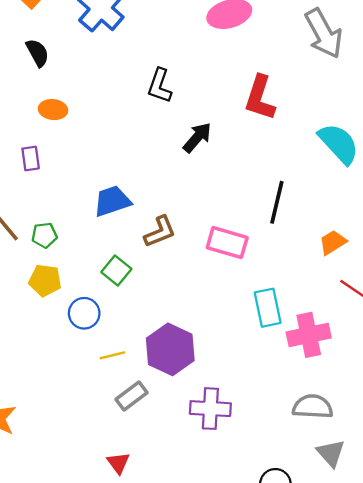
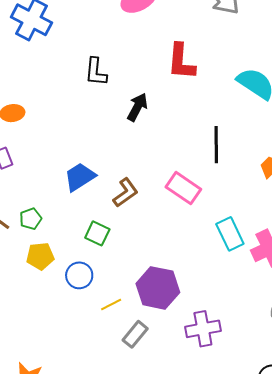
pink rectangle: (227, 243) -> (183, 188), turned 32

